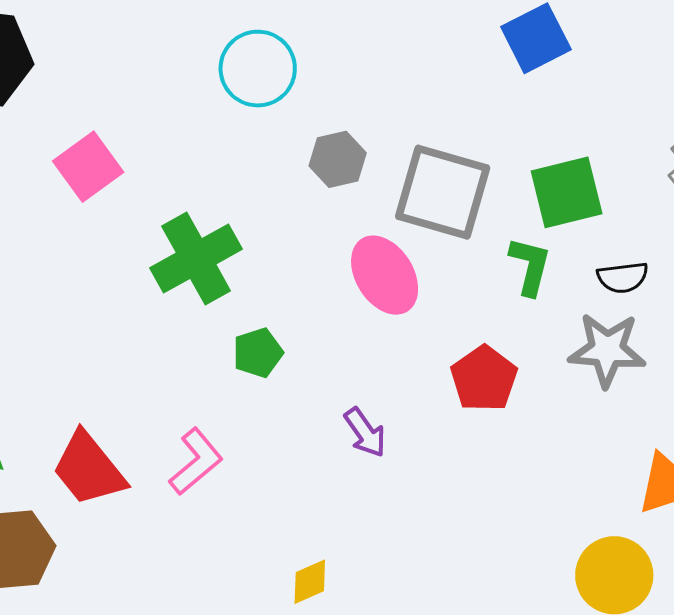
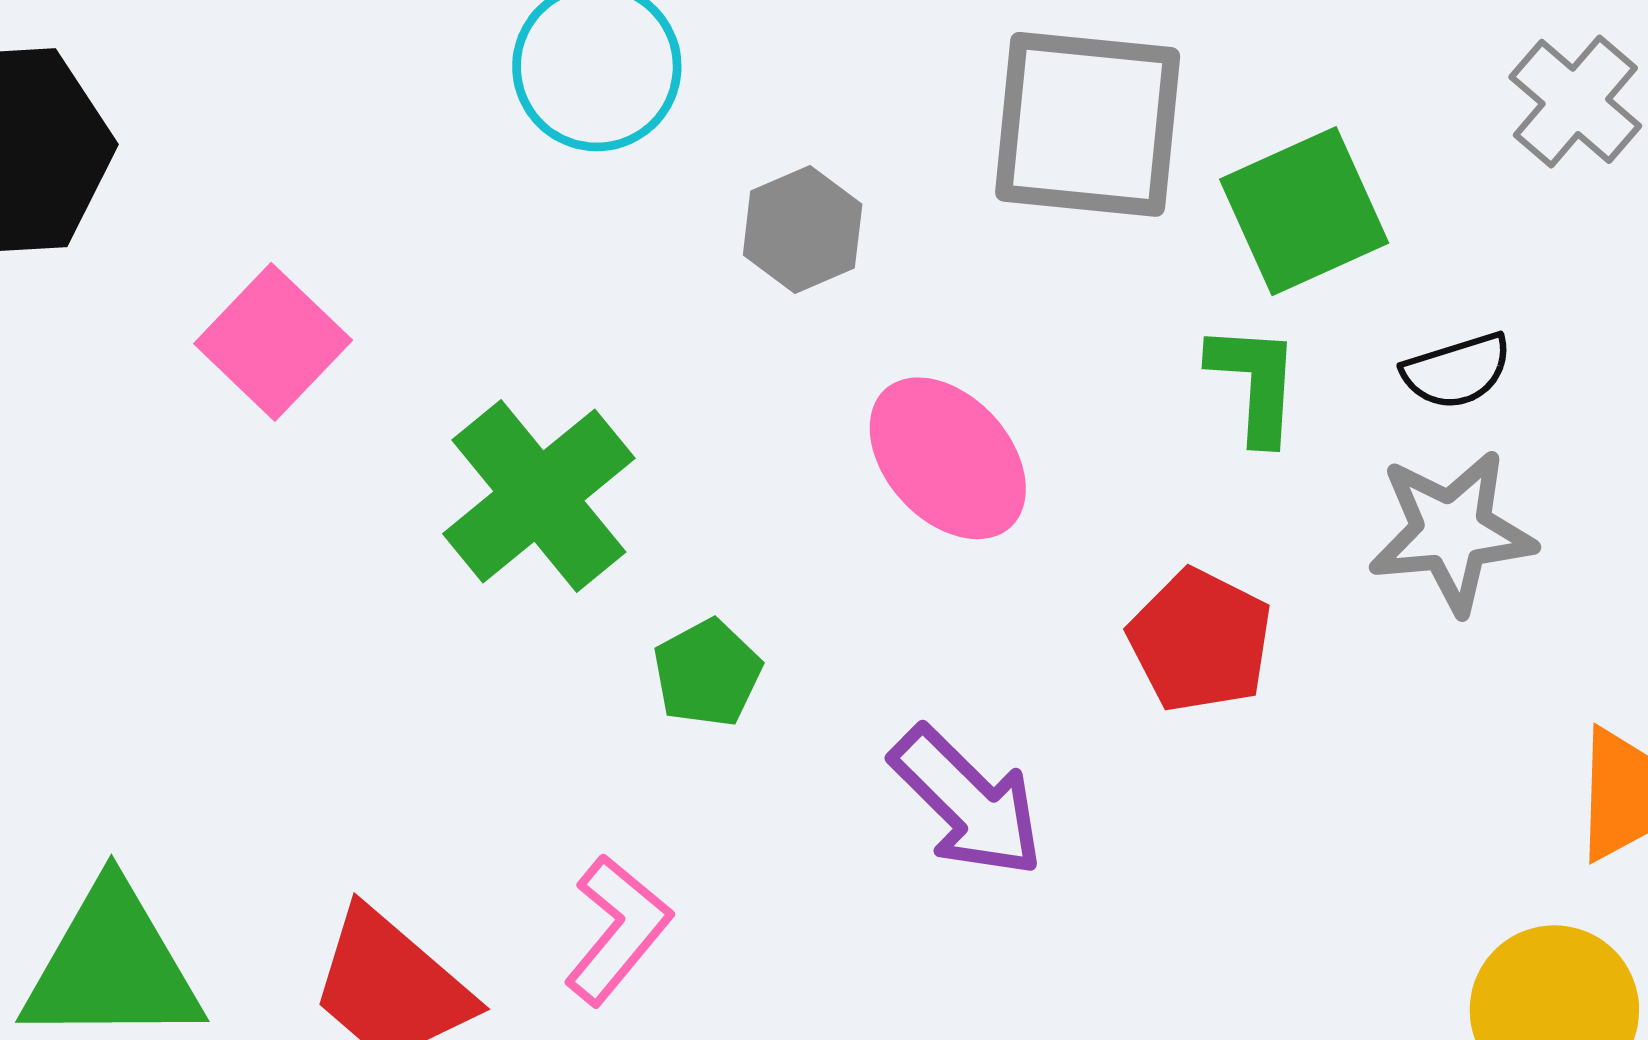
gray square: (443, 192) -> (1088, 124), moved
purple arrow: (365, 432) -> (967, 802), size x1.5

